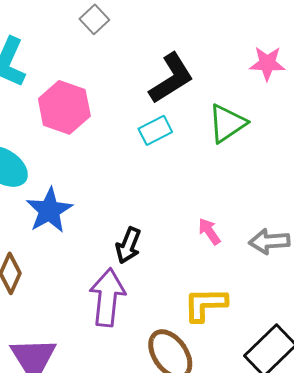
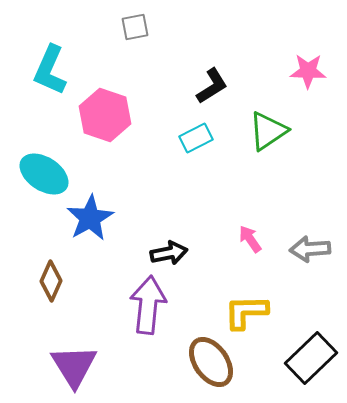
gray square: (94, 19) -> (135, 27), turned 32
black L-shape: (171, 78) -> (212, 86), size x0.7
black arrow: (128, 245) -> (169, 253), turned -123

